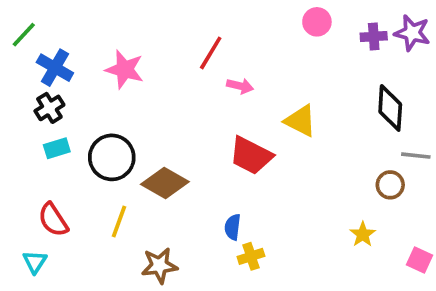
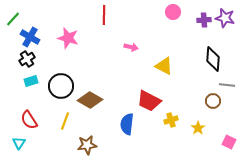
red line: (211, 53) -> (104, 15), moved, turned -30
red trapezoid: (251, 156) -> (149, 101), moved
blue semicircle: (233, 227) -> (127, 124), size x1.5
yellow cross: (251, 256) -> (171, 120), moved

